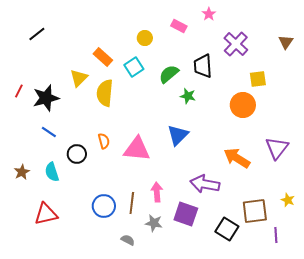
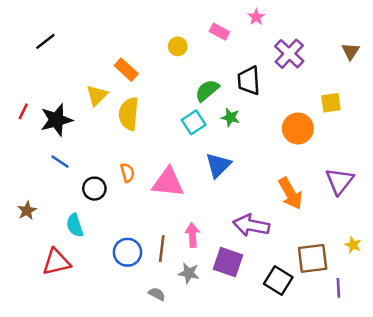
cyan square: (134, 67) -> (194, 122), moved
yellow square: (258, 79) -> (331, 103), moved
orange arrow: (237, 158) -> (290, 193), turned -152
cyan semicircle: (52, 172) -> (75, 225), moved

